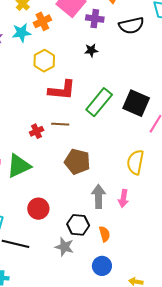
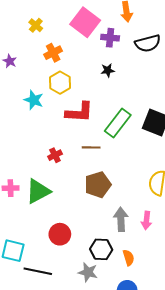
orange cross: (42, 21) -> (53, 53), moved
cyan star: (21, 33) -> (34, 100), moved, turned 30
brown line: (60, 124) -> (91, 147), moved
brown pentagon: (77, 162) -> (98, 185), turned -30

